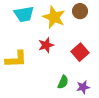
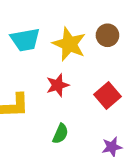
green semicircle: (63, 82) -> (60, 134), moved

